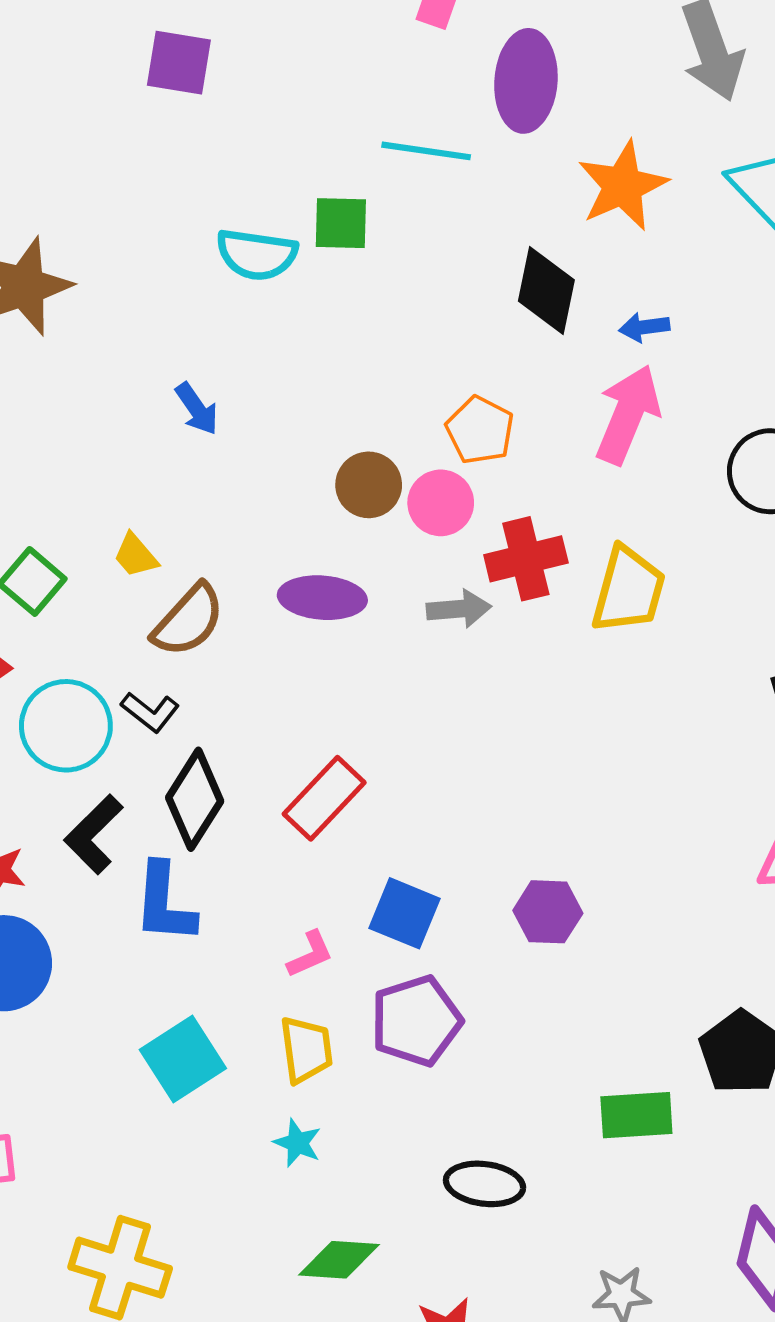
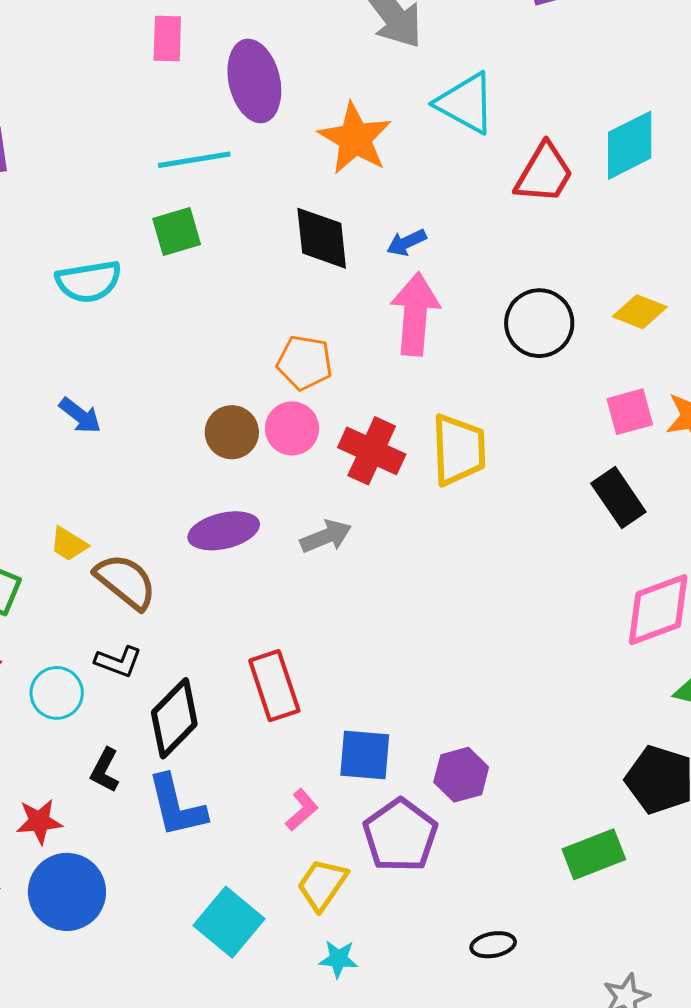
green square: (341, 223) -> (177, 231), moved
red cross: (526, 559) -> (372, 451), turned -34
gray arrow: (459, 609) -> (326, 536), moved
brown semicircle: (188, 620) -> (126, 581), turned -76
cyan circle: (66, 726) -> (57, 693), size x0.7
red rectangle: (324, 798) -> (274, 686), turned -44
black diamond: (195, 799) -> (174, 718), turned 30
black L-shape: (94, 834) -> (105, 770), size x0.7
purple hexagon: (548, 912) -> (461, 775), moved
yellow trapezoid: (306, 1050) -> (322, 885), turned -120
black ellipse: (485, 1184) -> (493, 945), size x0.7

